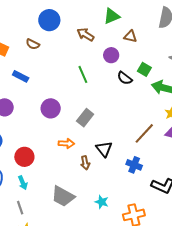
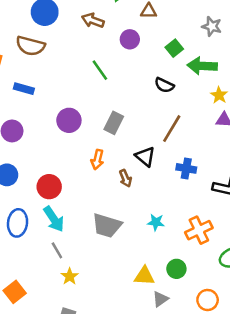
brown semicircle: (33, 44) -> (30, 46), size x1.6
green square: (144, 69) -> (174, 48), turned 32
black semicircle: (125, 78) -> (164, 85), moved
brown line: (144, 133) -> (172, 129), moved
orange arrow: (66, 143) -> (97, 159), turned 112
cyan arrow: (23, 183) -> (54, 219), size x1.5

